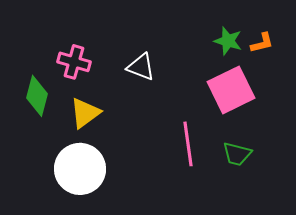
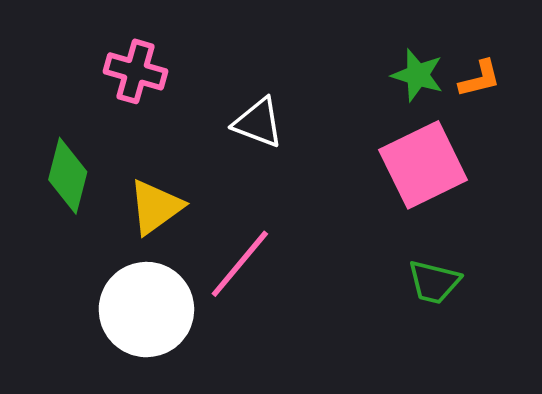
pink cross: (74, 62) -> (135, 71), moved
pink line: (188, 144) -> (240, 264), moved, turned 48

